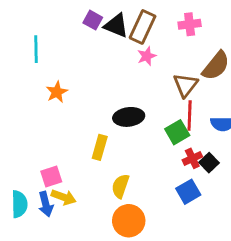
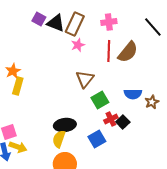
brown triangle: (185, 85) -> (85, 79), moved
red line: (190, 116) -> (109, 51), moved
black ellipse: (129, 117) -> (65, 125), moved
yellow rectangle: (100, 147) -> (18, 86), moved
blue square: (188, 192) -> (97, 139), moved

